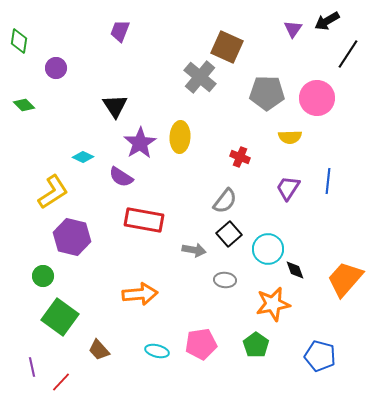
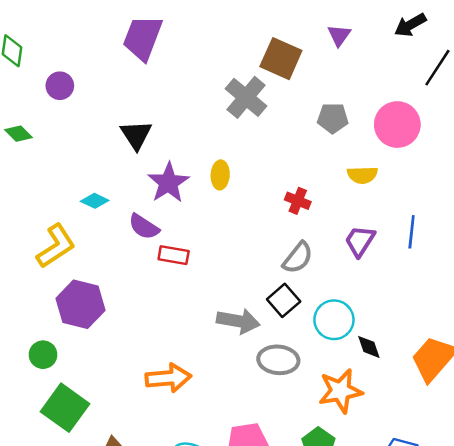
purple triangle: (293, 29) -> (339, 35), moved
purple trapezoid: (120, 31) -> (143, 38), size x1.6
gray pentagon: (267, 93) -> (333, 118), size x0.7
yellow ellipse: (180, 137) -> (220, 175), size x0.7
gray semicircle: (225, 201) -> (298, 258), moved
red rectangle: (144, 220) -> (174, 255), moved, size x0.6
gray arrow: (194, 250) -> (238, 321), size x1.4
gray ellipse: (225, 280) -> (278, 360), size x1.4

